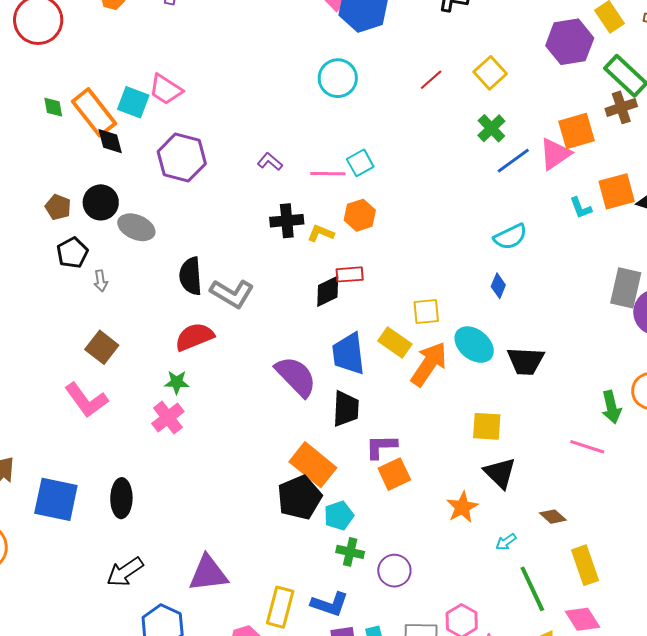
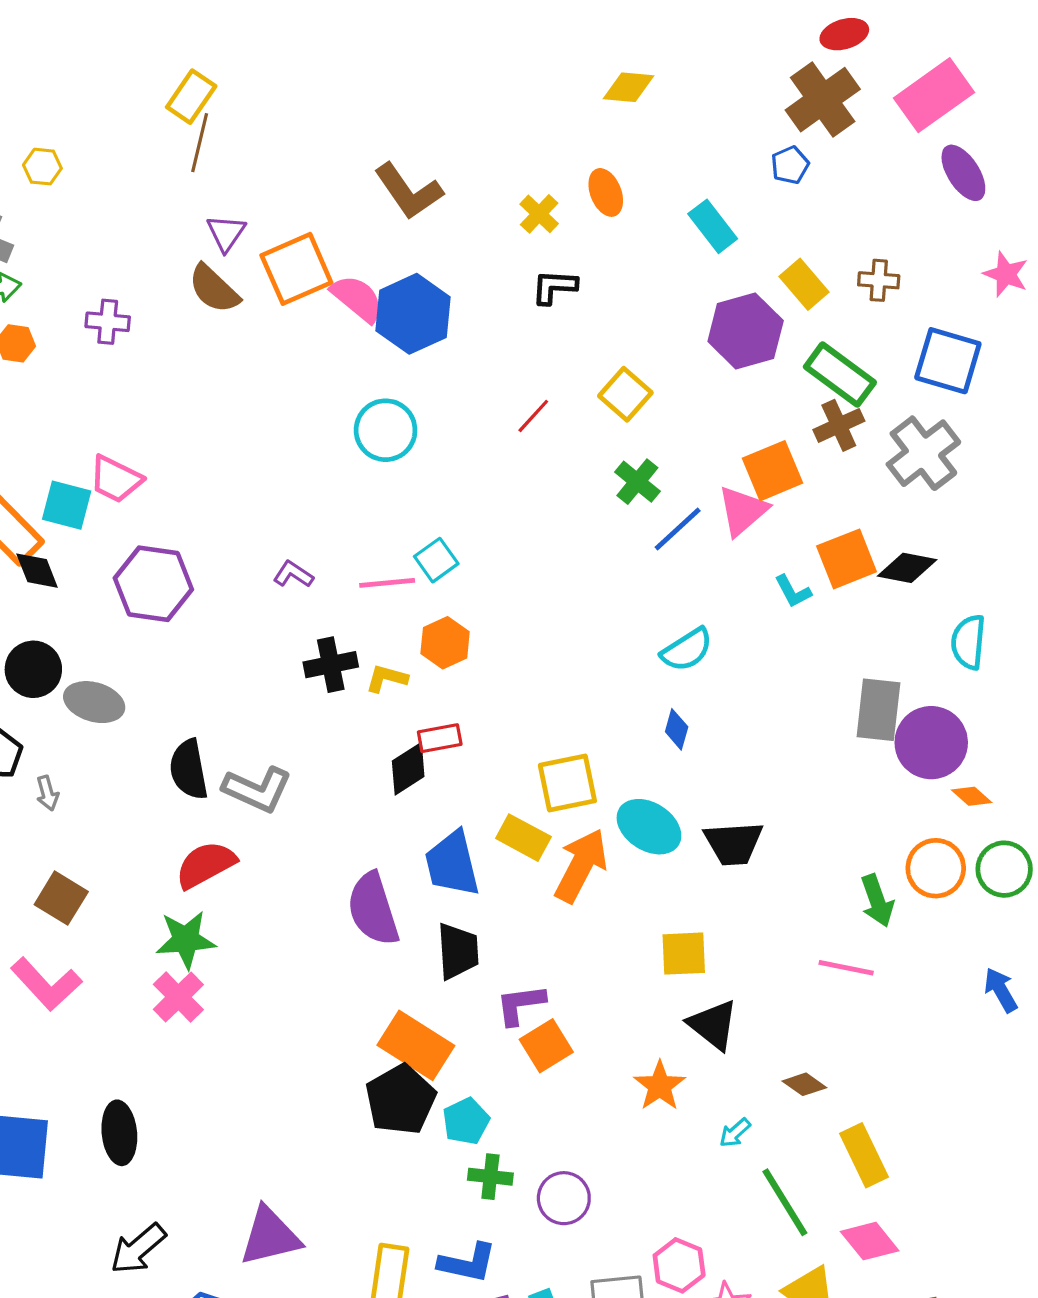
yellow square: (426, 311) -> (567, 783), size x1.4
purple semicircle: (296, 376) -> (373, 909), turned -147
green star: (177, 382) -> (186, 940), size x1.5

